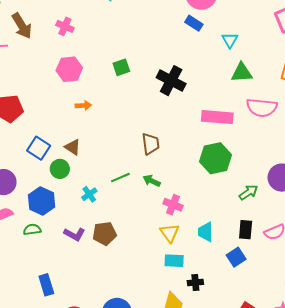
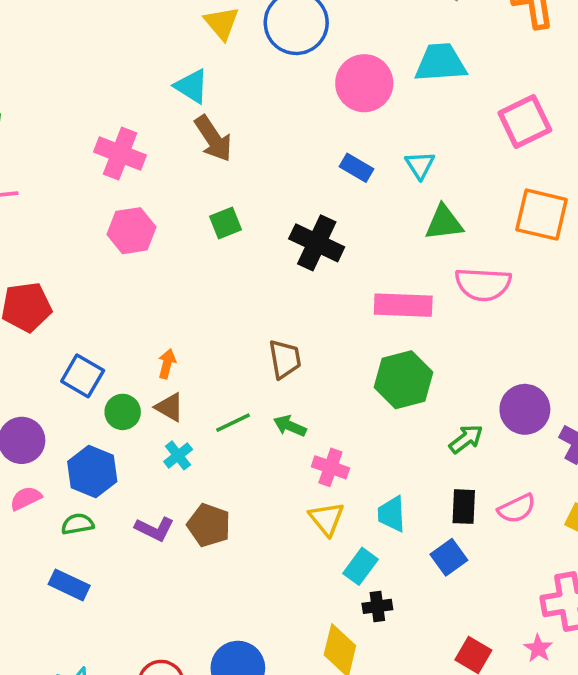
blue rectangle: (194, 23) -> (356, 168), moved
brown arrow: (22, 26) -> (213, 139), moved
pink cross: (65, 26) -> (120, 154), size x1.5
orange arrow: (83, 105) -> (167, 364), moved, turned -70
brown triangle: (73, 147) -> (170, 407), moved
brown pentagon: (105, 234) -> (209, 525), turned 30
cyan rectangle: (174, 261) -> (361, 566), moved, turned -54
blue rectangle: (46, 285) -> (69, 585), moved, turned -45

